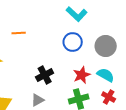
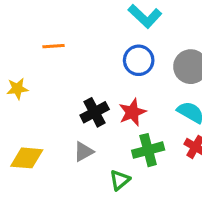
red star: (82, 75) -> (132, 112), moved

